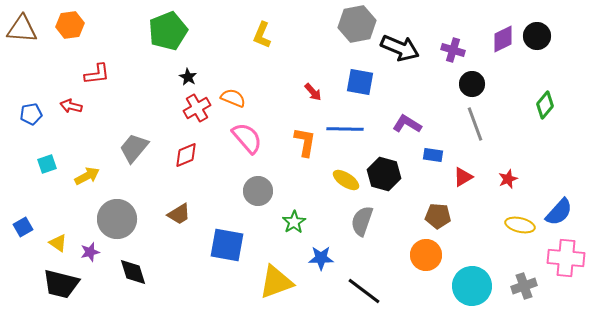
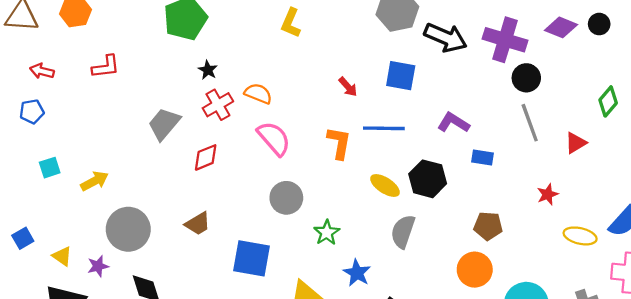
black circle: (537, 36) -> (599, 24), size x0.7
purple diamond: (503, 39) -> (561, 27), turned 48
purple cross: (453, 50) -> (505, 40), size x1.6
red arrow: (71, 106) -> (42, 71), moved
gray trapezoid: (134, 148) -> (164, 124), moved
red triangle: (463, 177) -> (576, 143), moved
red star: (508, 179) -> (548, 194), moved
blue star: (321, 258) -> (357, 273), turned 30

